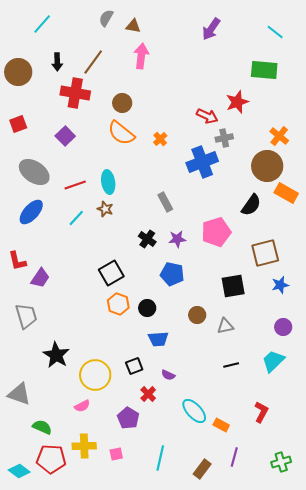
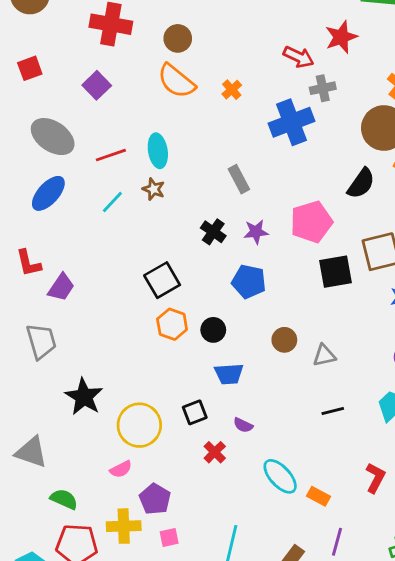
black square: (233, 286) -> (336, 272), moved
purple pentagon: (128, 418) -> (155, 499), moved

